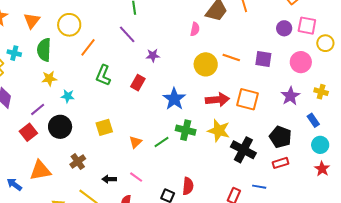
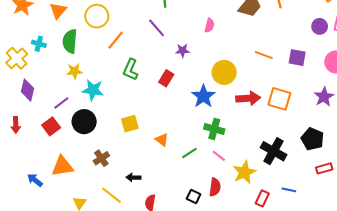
pink semicircle: (195, 29) -> (209, 25), moved
yellow circle: (206, 64) -> (224, 72), moved
cyan star: (68, 96) -> (93, 90), size x1.5
yellow star: (219, 131) -> (244, 172), moved, turned 30
orange triangle: (135, 142) -> (162, 140), turned -40
green line: (162, 142) -> (189, 153), moved
red rectangle: (280, 163) -> (324, 168), moved
pink line: (136, 177) -> (219, 156), moved

